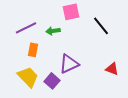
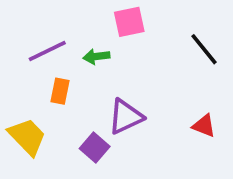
black line: (101, 26) -> (204, 49), moved
yellow trapezoid: (28, 77) -> (27, 137), moved

